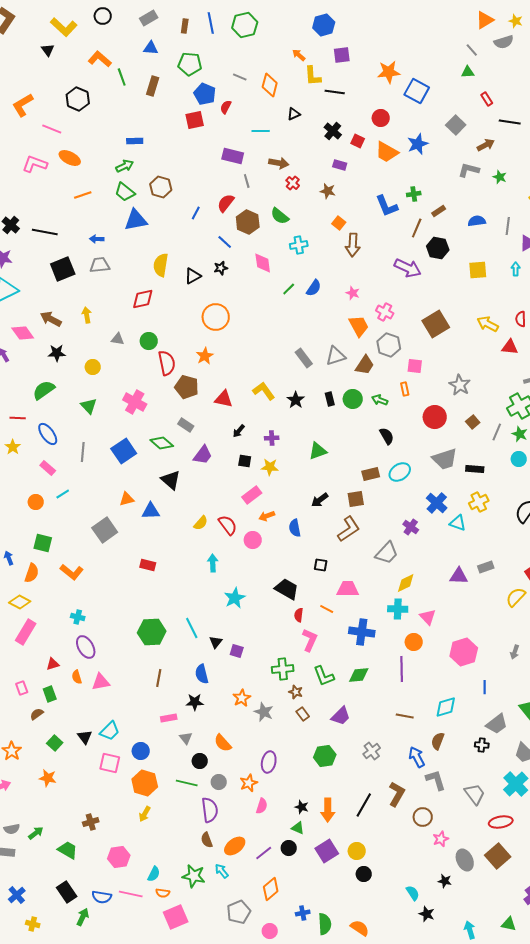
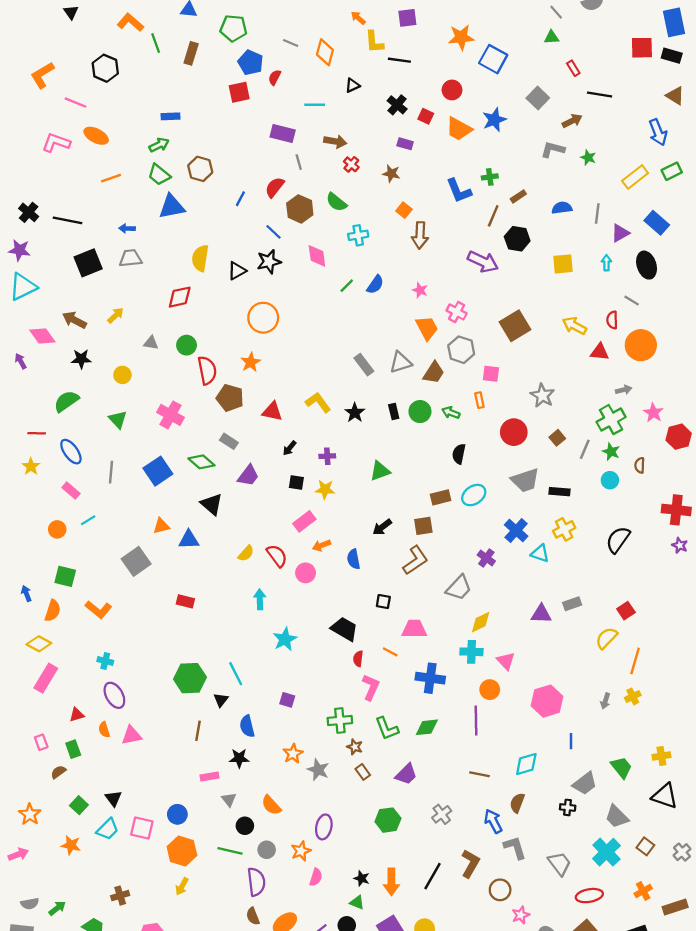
black star: (221, 268) -> (269, 262), size x1.5
yellow arrow: (87, 315) -> (116, 315), turned 56
black semicircle: (387, 436) -> (459, 454), turned -138
black triangle: (216, 642) -> (221, 700), moved
cyan trapezoid: (110, 731) -> (108, 829), moved

